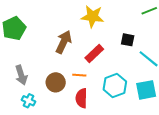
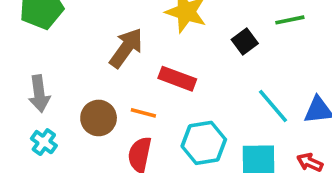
black square: (128, 40) -> (245, 42), moved, turned 32
red rectangle: (94, 53) -> (177, 79), turned 54

